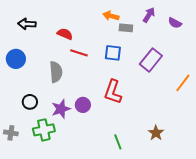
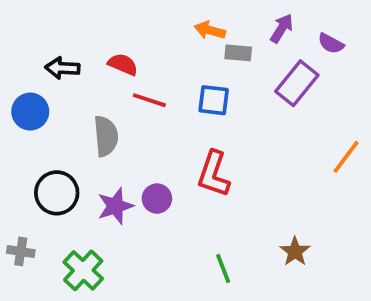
black arrow: (27, 24) -> (62, 68), moved
purple rectangle: (151, 60) -> (297, 83), moved
black circle: (30, 102) -> (57, 193), size x1.5
green cross: (44, 130) -> (83, 270), moved, turned -35

